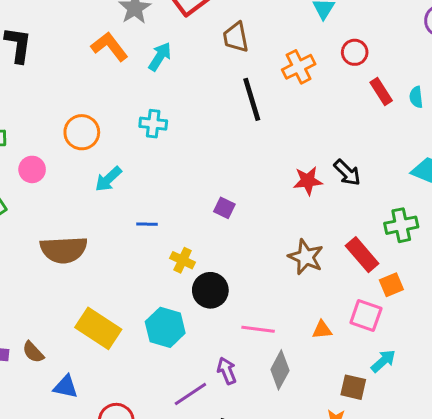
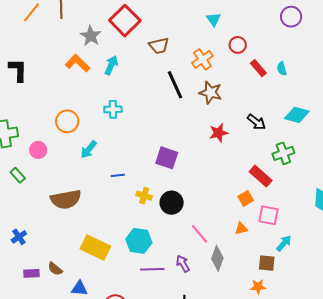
brown trapezoid: (236, 37) -> (159, 46), turned -85
black arrow: (347, 173) -> (256, 122), moved
purple square: (224, 208) -> (167, 158), size x1.6
brown star: (306, 257) -> (210, 93), moved
orange square: (391, 285) -> (246, 198), moved
black circle: (210, 290) -> (172, 203), moved
pink line: (258, 329) -> (199, 234), turned 50
purple line: (190, 394) -> (152, 269), moved, turned 40

